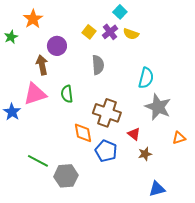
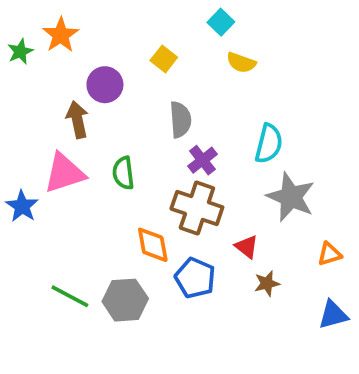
purple cross: (110, 32) -> (202, 160), moved
green star: (11, 37) -> (20, 52), moved
gray hexagon: (66, 176) -> (125, 300), moved
blue triangle: (157, 189) -> (333, 315), moved

